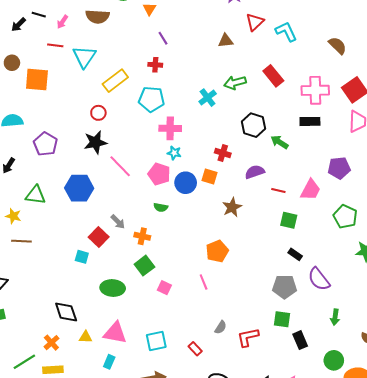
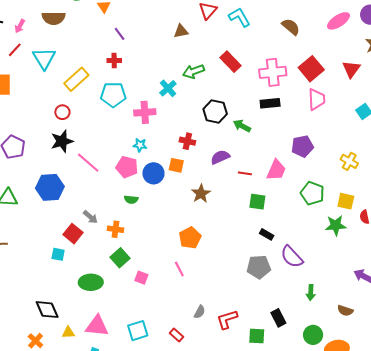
red line: (55, 45) -> (15, 50), turned -49
pink cross: (170, 128) -> (145, 112), moved
green square: (282, 319) -> (257, 336), moved

